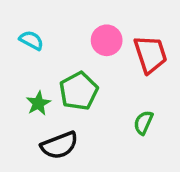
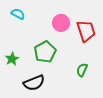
cyan semicircle: (31, 40) -> (18, 14), moved
green star: (38, 103) -> (12, 59), moved

